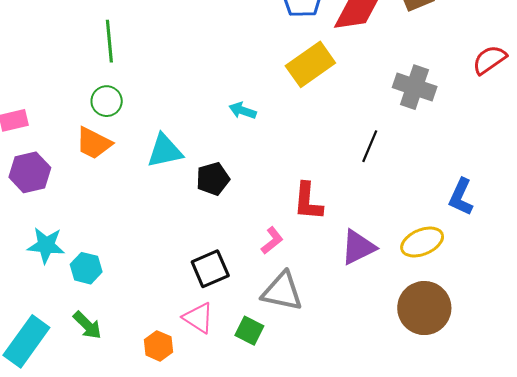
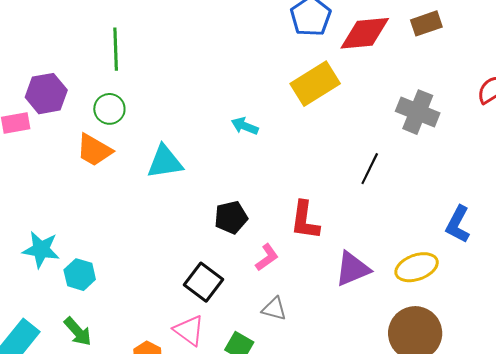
purple hexagon: (30, 172) -> (46, 94), moved
black pentagon: (213, 179) -> (231, 217), moved
black square: (210, 269) -> (204, 282), turned -33
gray triangle: (282, 291) -> (274, 309), size x0.6

